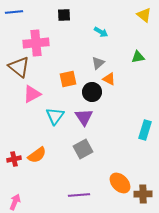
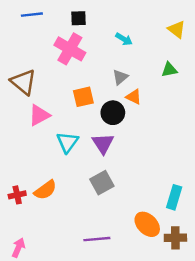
blue line: (14, 12) -> (32, 15), moved
yellow triangle: (144, 15) -> (177, 29), moved
pink cross: (36, 43) -> (70, 49), moved, turned 35
cyan rectangle: (145, 130) -> (174, 197), moved

